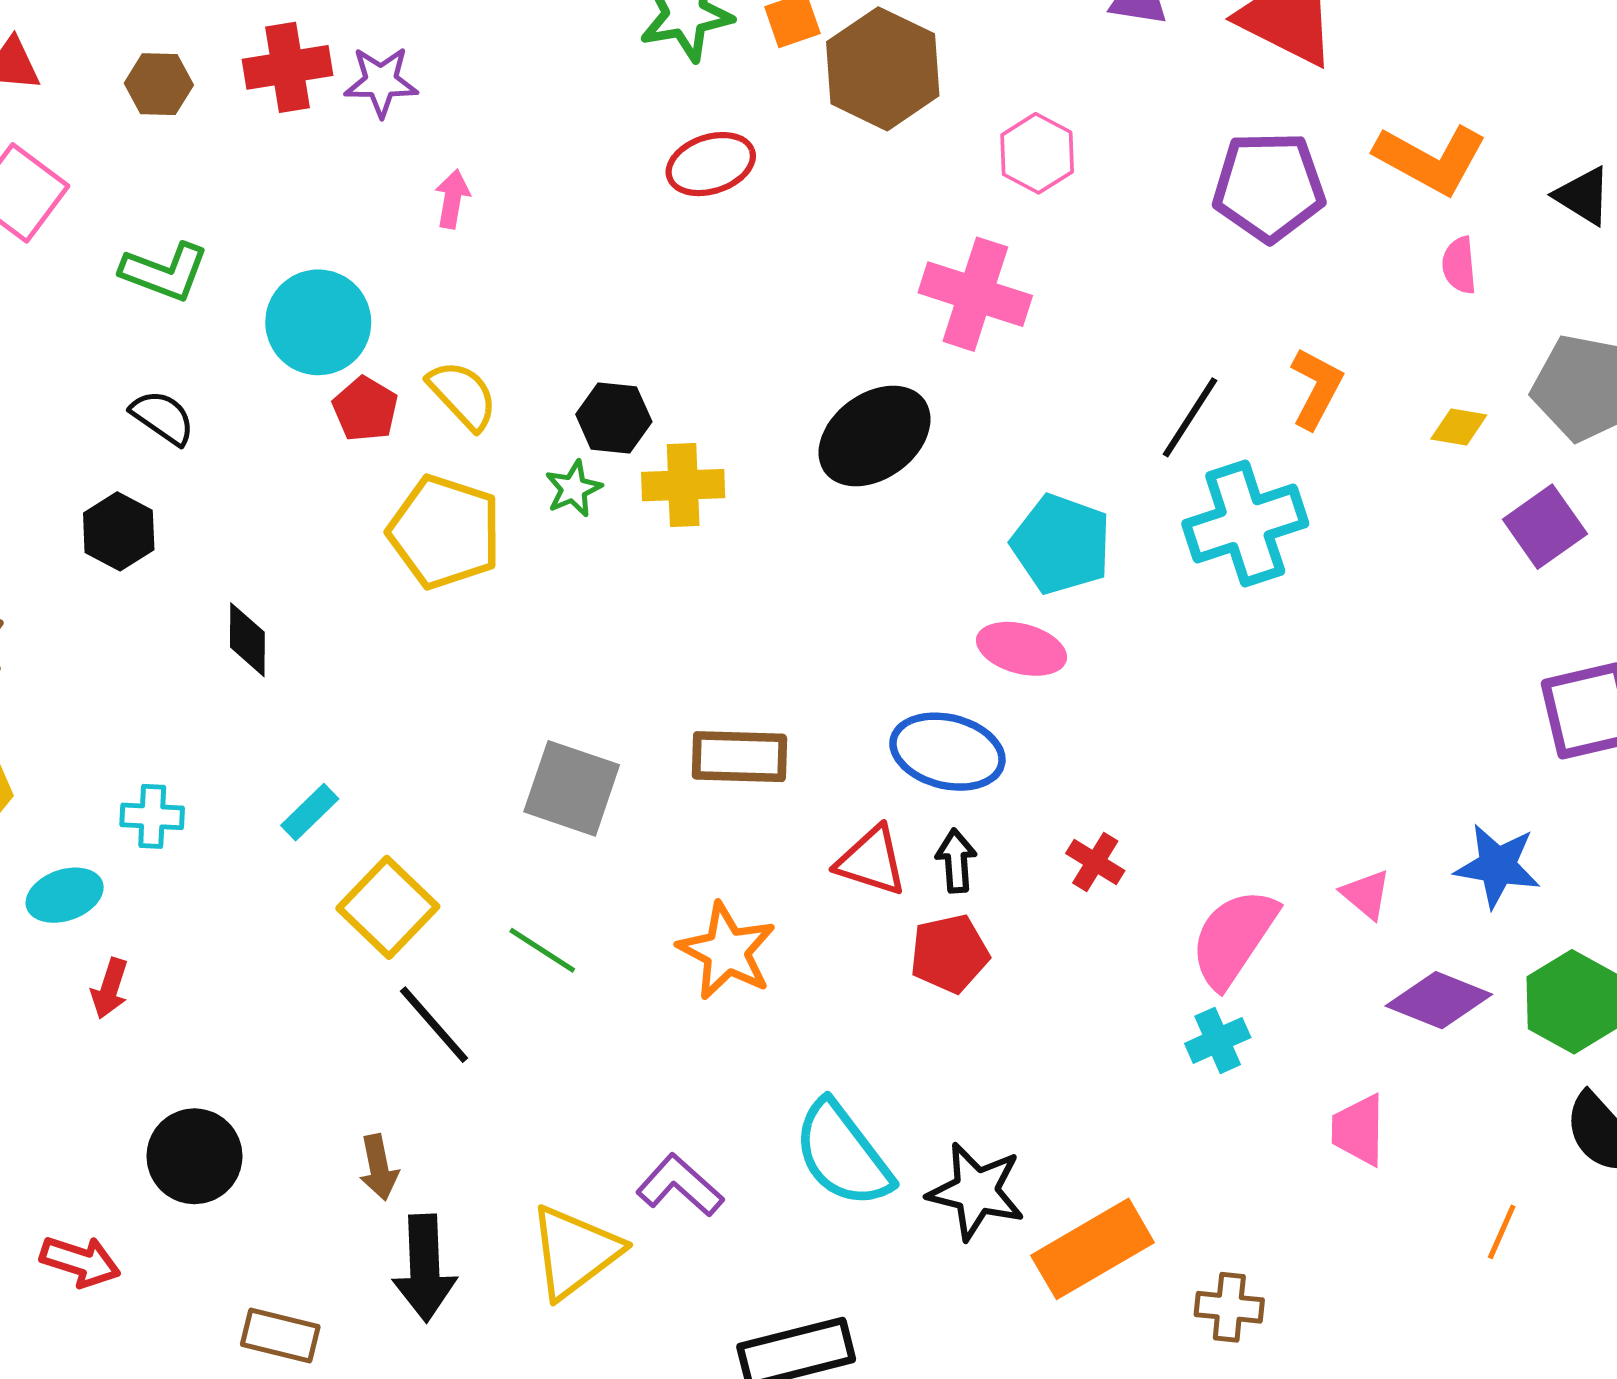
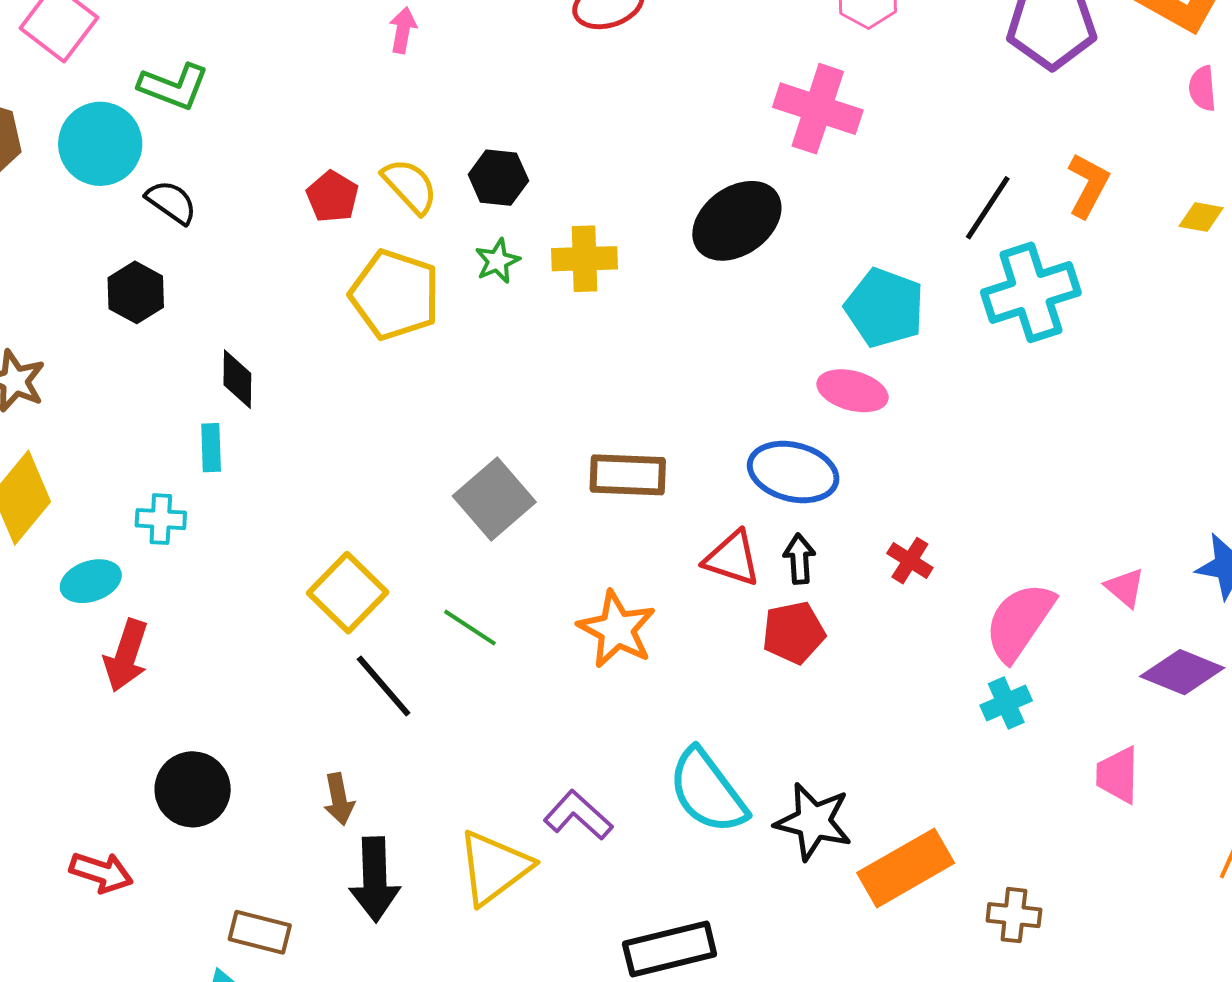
cyan circle: (318, 322) -> (100, 144), moved
black hexagon: (614, 418) -> (498, 178), moved
gray square: (572, 788) -> (494, 499), turned 30
cyan rectangle: (310, 812) -> (211, 448), moved, turned -48
red arrow: (110, 988) -> (126, 655), size x1.5

